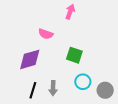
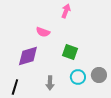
black line: (33, 90) -> (15, 87), moved
gray circle: (105, 90) -> (99, 75), moved

